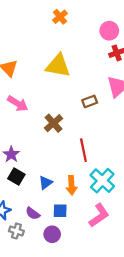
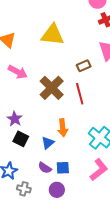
brown cross: (53, 123) -> (52, 88), size x1.4
red line: (83, 150) -> (80, 94), moved
orange arrow: (71, 185) -> (63, 128), moved
purple semicircle: (33, 213) -> (45, 168), moved

